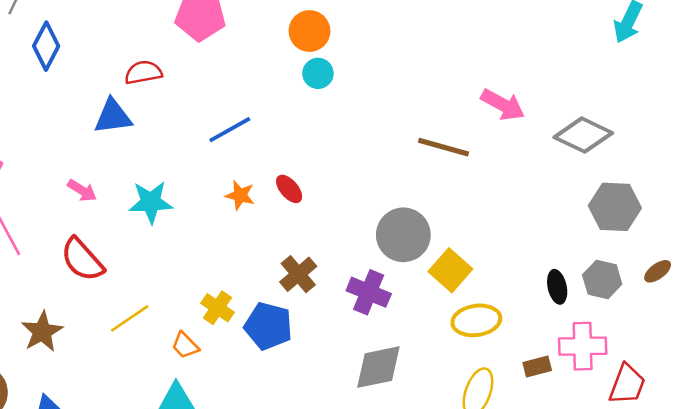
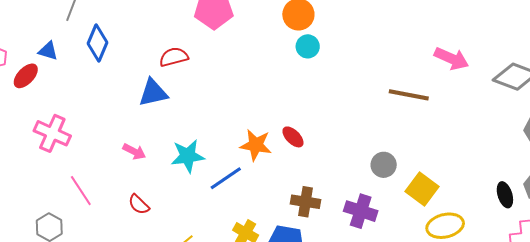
blue line: (230, 130) -> (226, 178), moved
orange star: (240, 195) -> (256, 145), size x1.4
gray circle: (403, 235) -> (384, 165), size x0.6
red semicircle: (82, 260) -> (139, 204), size x0.6
brown cross: (298, 274) -> (305, 202), turned -36

